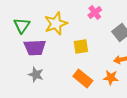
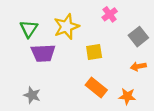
gray star: (36, 75) -> (32, 95), moved
orange star: (111, 78) -> (127, 96), moved

